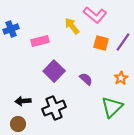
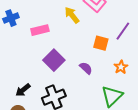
orange square: (101, 43) -> (101, 43), moved
black arrow: (23, 101) -> (23, 90), turned -35

